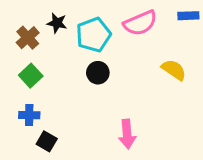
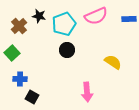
blue rectangle: (188, 16) -> (129, 19), moved
yellow semicircle: (174, 70) -> (113, 62), moved
green square: (31, 76) -> (12, 53), moved

